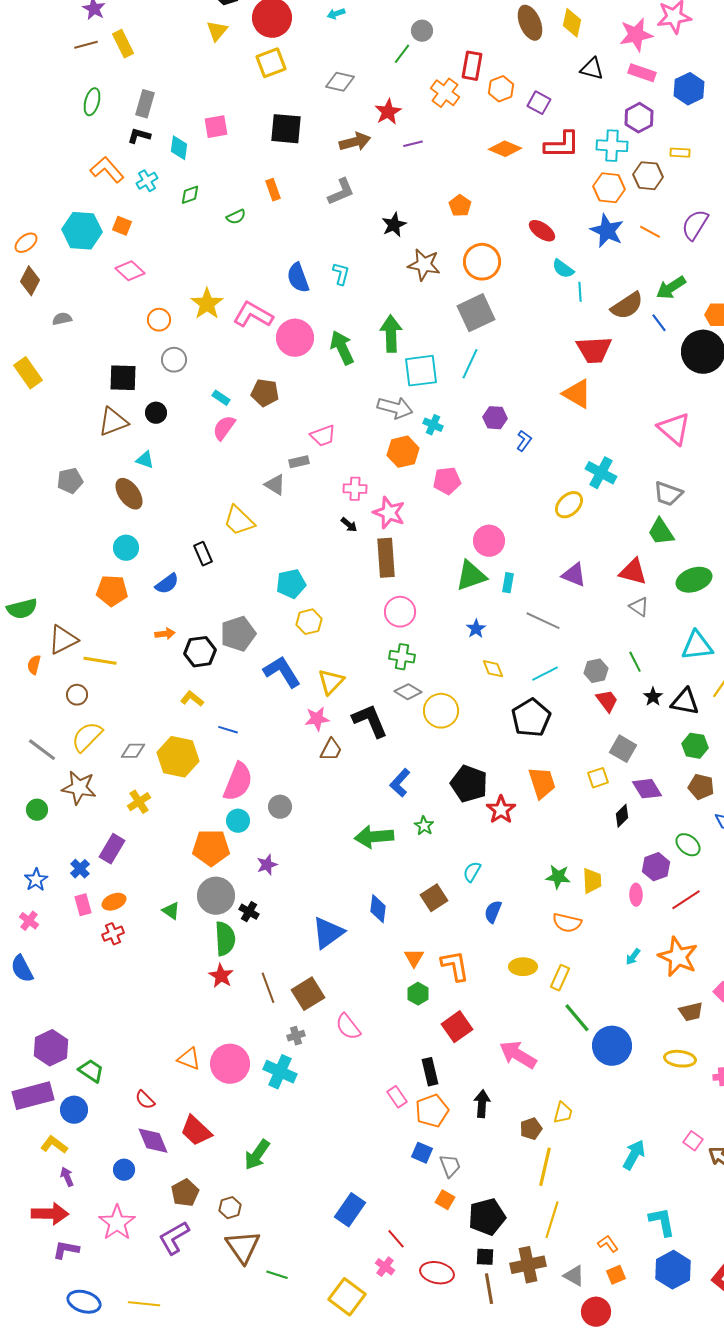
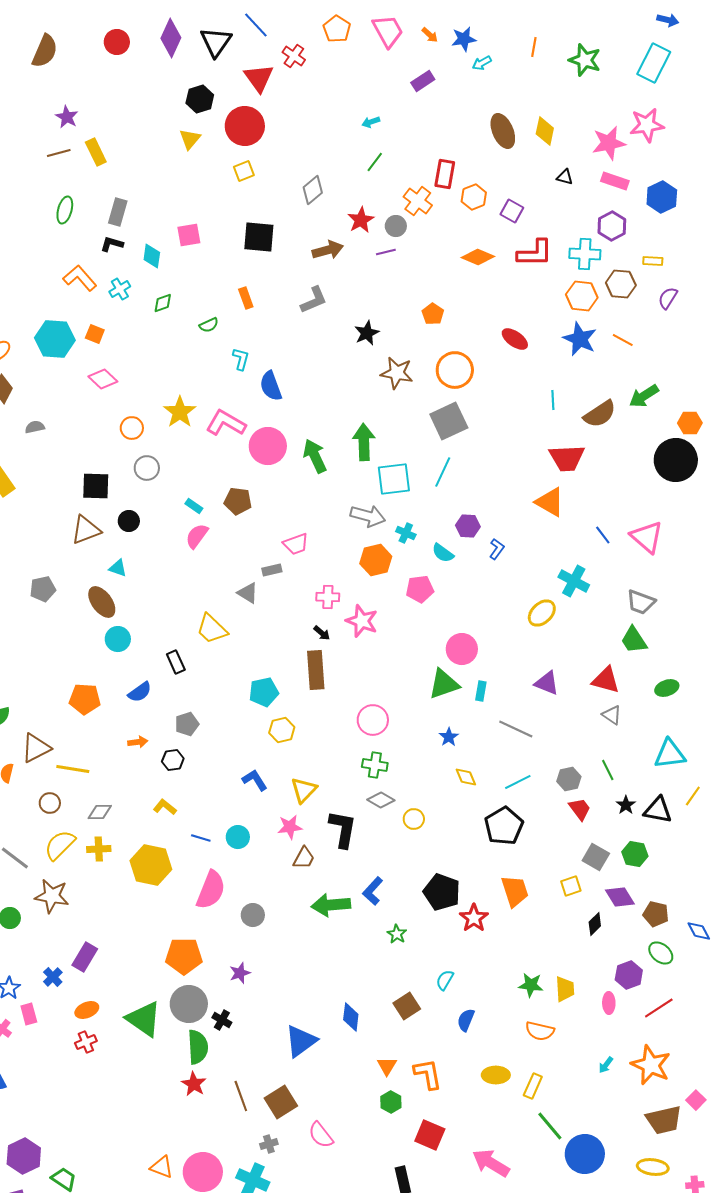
cyan arrow: (336, 14) -> (371, 122), moved
gray circle: (422, 31) -> (396, 226), moved
yellow square: (271, 63) -> (244, 171), size x0.7
black triangle: (592, 69) -> (565, 177), size x0.7
gray diamond: (340, 82) -> (313, 190), turned -52
purple semicircle: (695, 225) -> (668, 298), moved, size x0.7
cyan semicircle: (563, 269) -> (443, 553), moved
cyan L-shape: (341, 274) -> (241, 359), moved
blue line: (659, 323) -> (603, 535), moved
cyan circle: (126, 548) -> (118, 639), moved
brown rectangle: (386, 558) -> (316, 670), moved
green ellipse: (694, 580) -> (667, 688), size x0.7
gray pentagon: (238, 634) -> (187, 724), moved, size x0.7
black hexagon: (200, 652) -> (173, 760), size x0.7
blue L-shape: (282, 672) -> (255, 780), size x0.7
yellow circle: (441, 711) -> (414, 819), size x0.6
black L-shape: (370, 721) -> (343, 829), turned 33
green hexagon: (695, 746) -> (635, 854), moved
gray diamond: (133, 751) -> (100, 812), moved
brown pentagon: (701, 787) -> (656, 914), moved
yellow cross: (139, 802) -> (99, 849), moved, turned 30
cyan circle: (238, 821) -> (238, 837), moved
green arrow: (374, 837) -> (331, 905), moved
pink rectangle: (83, 905) -> (29, 1014), moved
green triangle: (171, 911) -> (144, 1019), size x2.0
brown trapezoid: (691, 1012) -> (664, 1120), size x1.5
red square: (457, 1027) -> (430, 1135), turned -32

